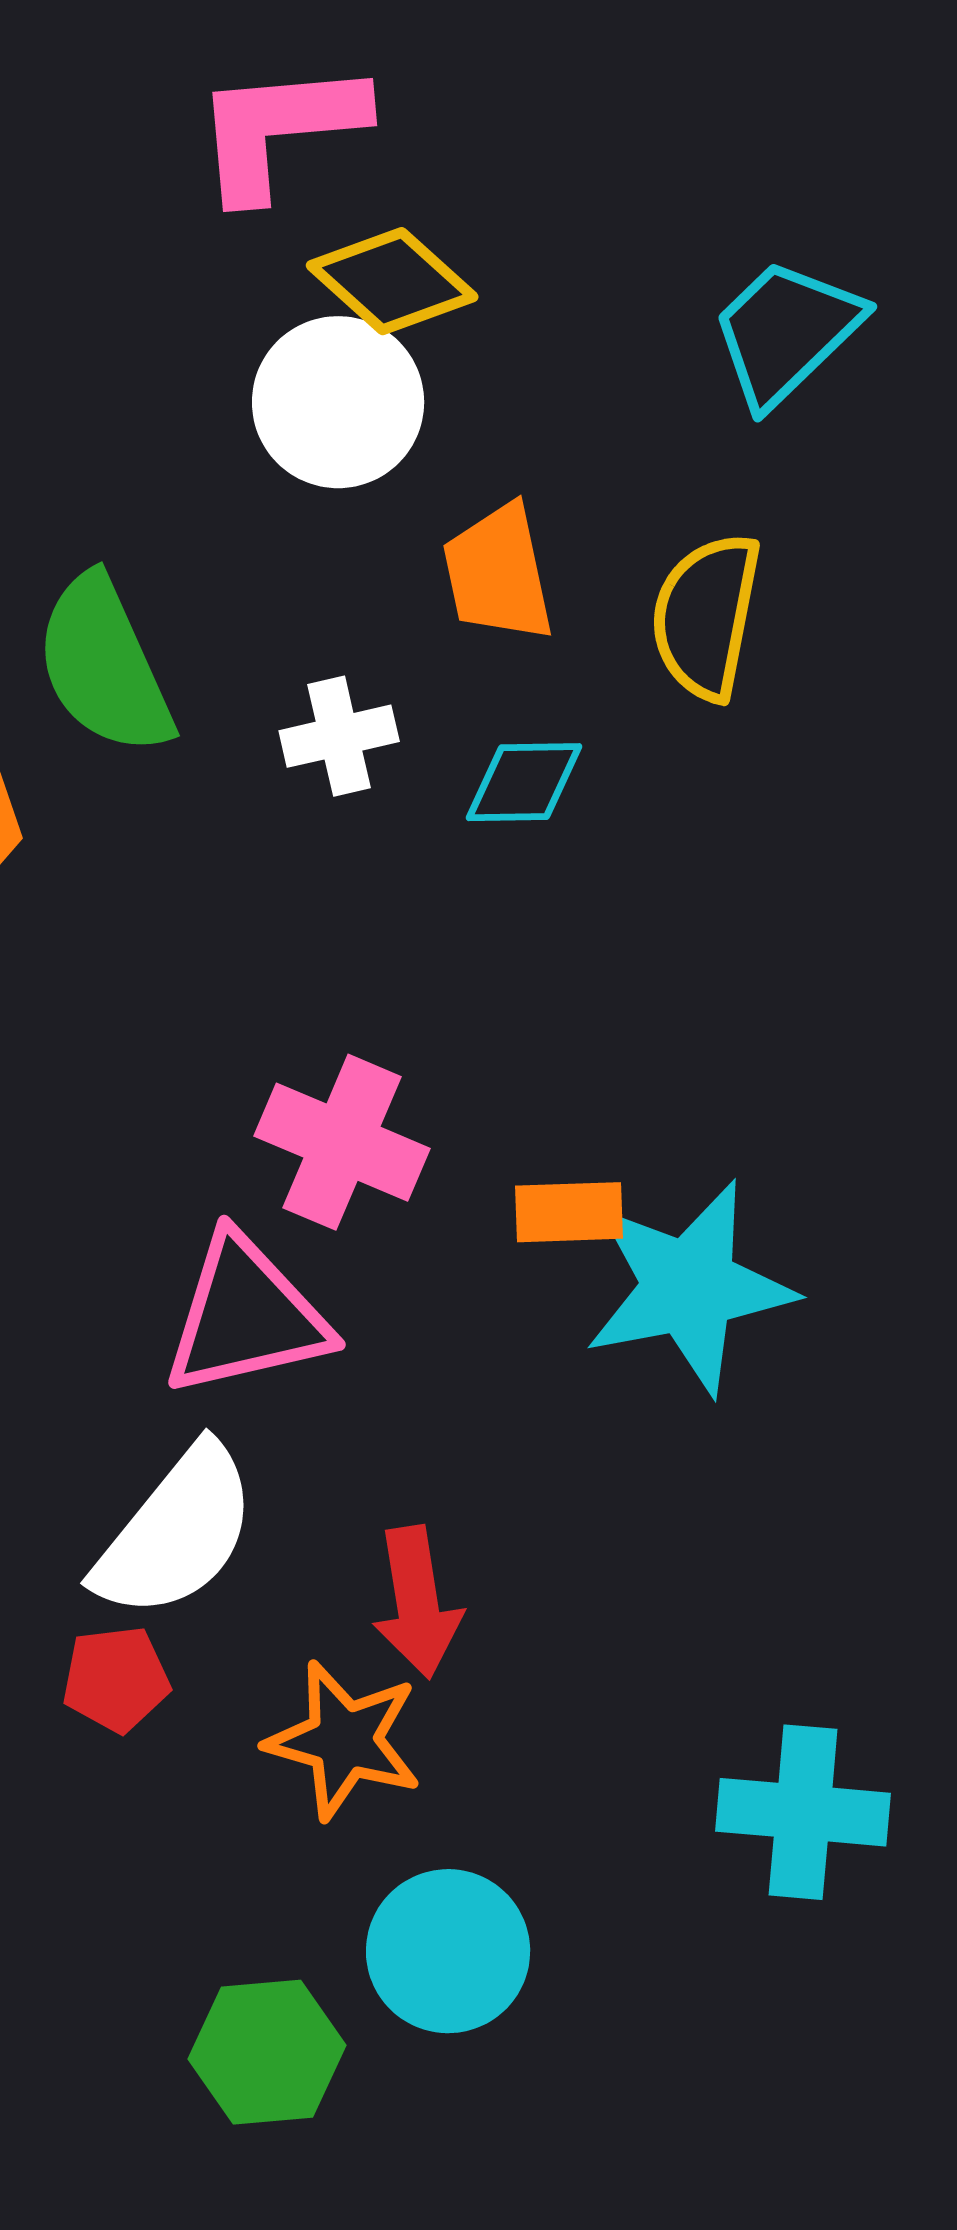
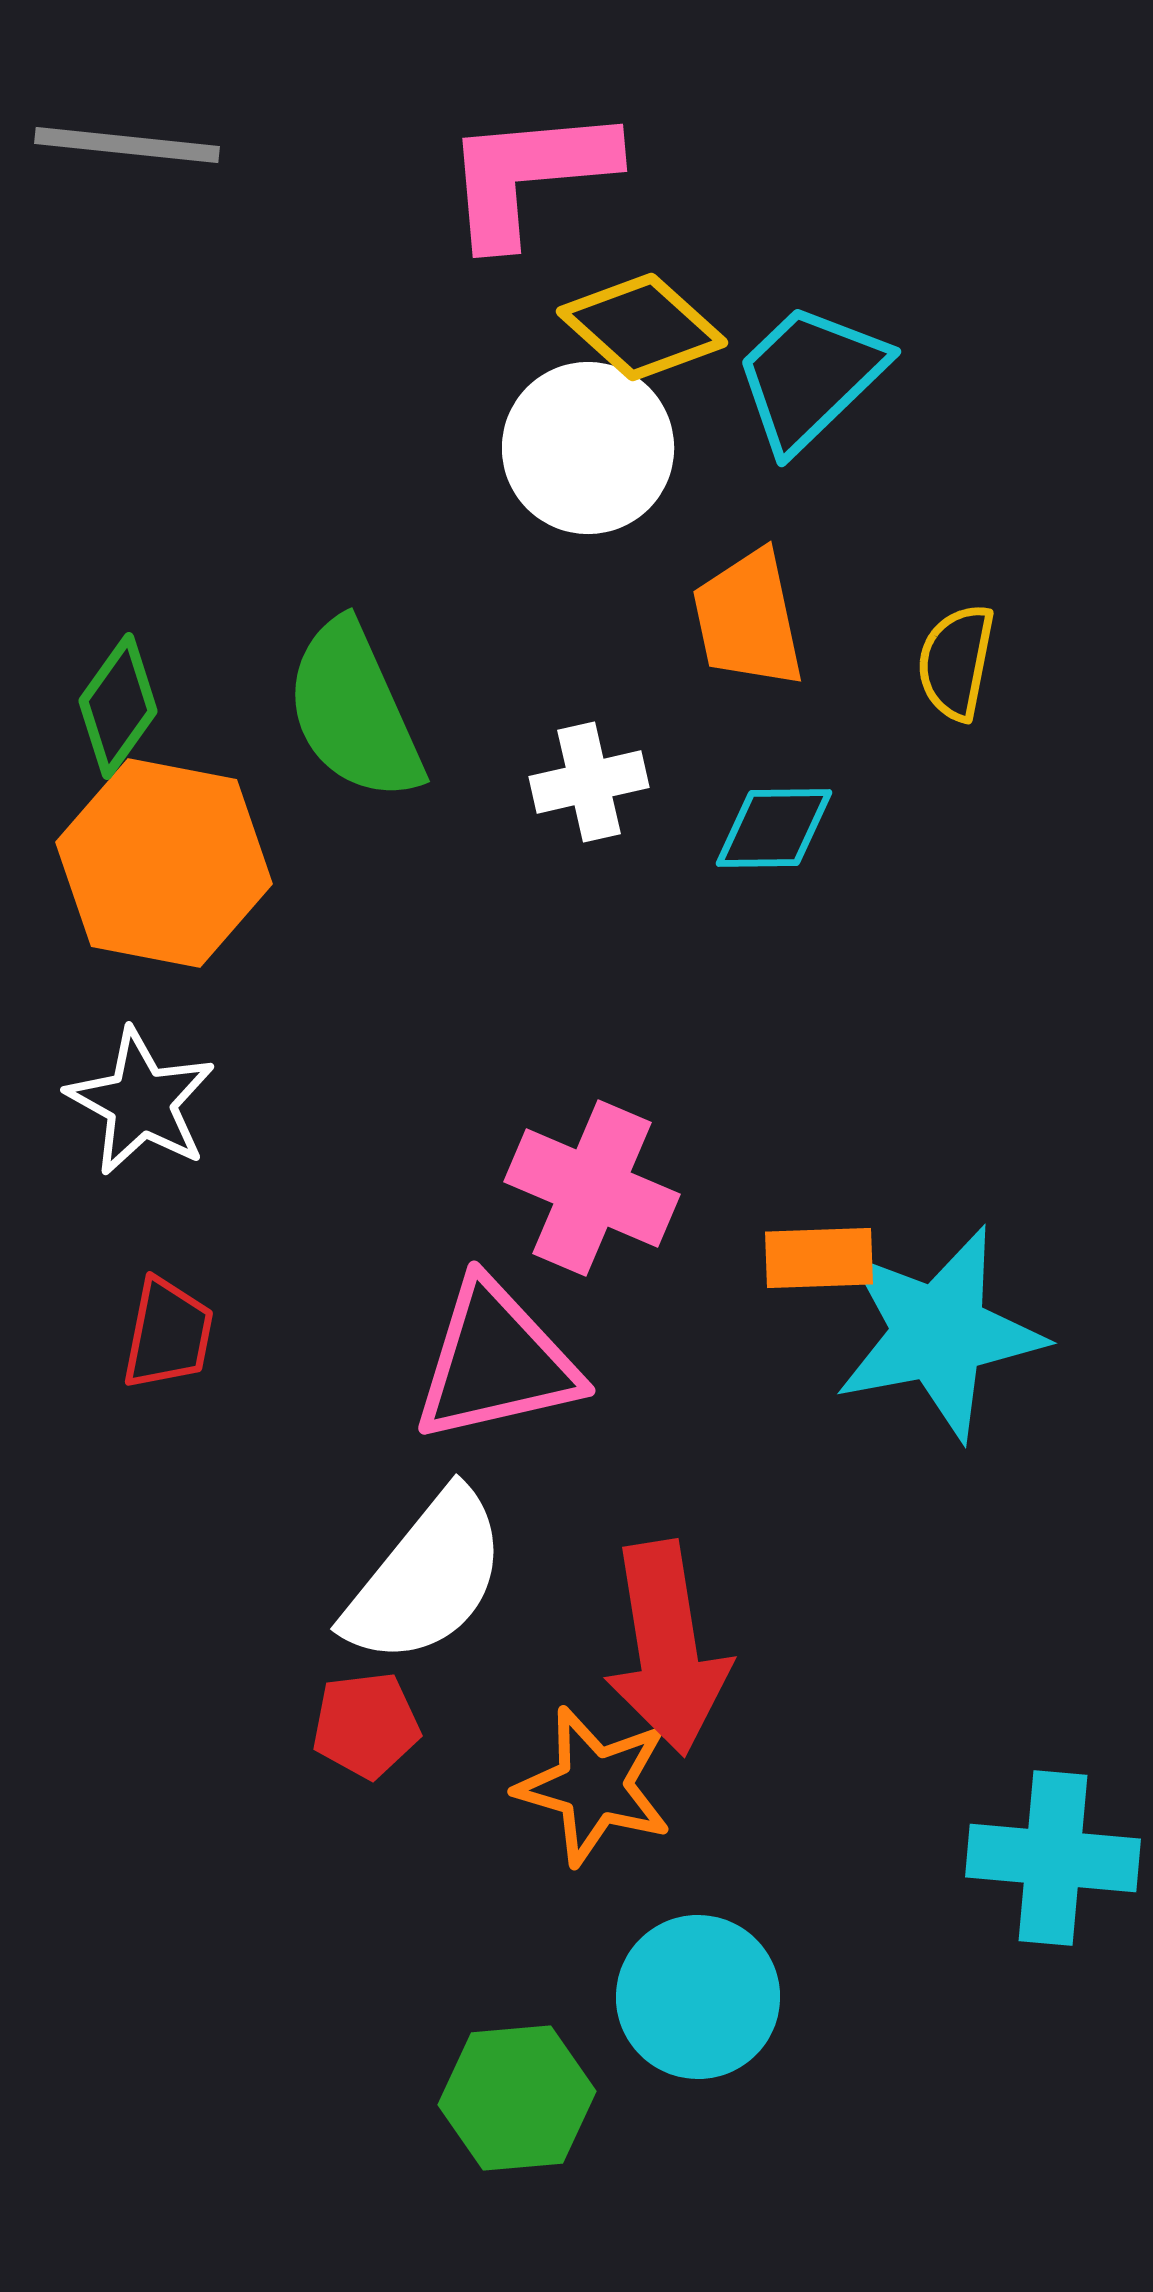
cyan trapezoid: (786, 332) -> (810, 377), moved
yellow semicircle: (706, 616) -> (956, 662), size x0.7
red arrow: (417, 1602) -> (667, 1648), size x1.4

